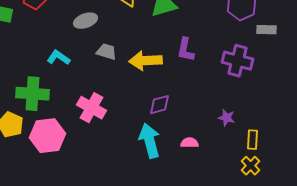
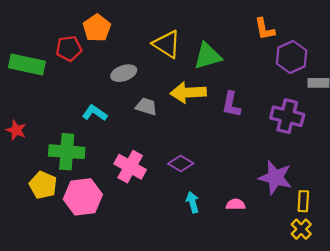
yellow arrow: (146, 61) -> (188, 93), moved
purple diamond: (160, 105) -> (181, 164), moved, turned 45
purple star: (226, 118) -> (275, 177), size x1.8
cyan arrow: (150, 141) -> (193, 202), size x0.6

